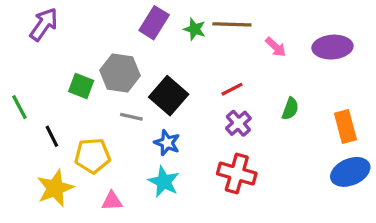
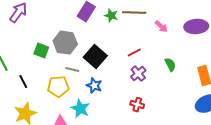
green semicircle: (290, 109) -> (170, 65), turned -48
yellow pentagon: (92, 156) -> (58, 87), moved
red cross: (237, 174) -> (137, 105), size x0.6
cyan star: (164, 182) -> (80, 109), moved

